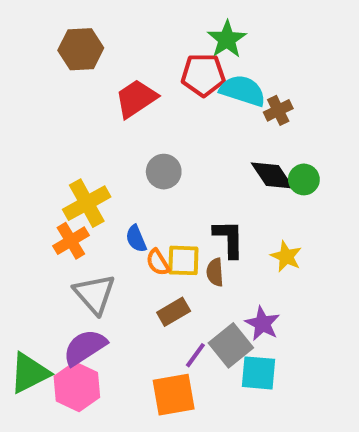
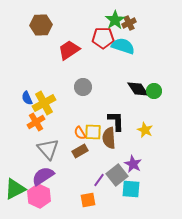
brown cross: (278, 110) -> (129, 23), moved
blue semicircle: (136, 239) -> (27, 98), moved
brown semicircle: (215, 272) -> (109, 138), size x1.5
brown rectangle: (174, 312) -> (80, 151), moved
orange square: (174, 395) -> (88, 200), size x0.7

